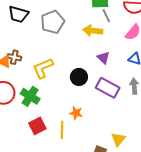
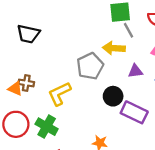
gray pentagon: (53, 22) -> (90, 66), moved
purple triangle: (103, 58) -> (135, 71), moved, turned -48
black circle: (79, 77) -> (113, 96), moved

